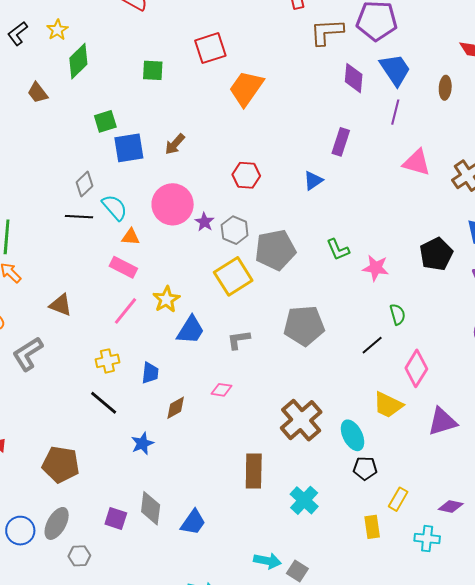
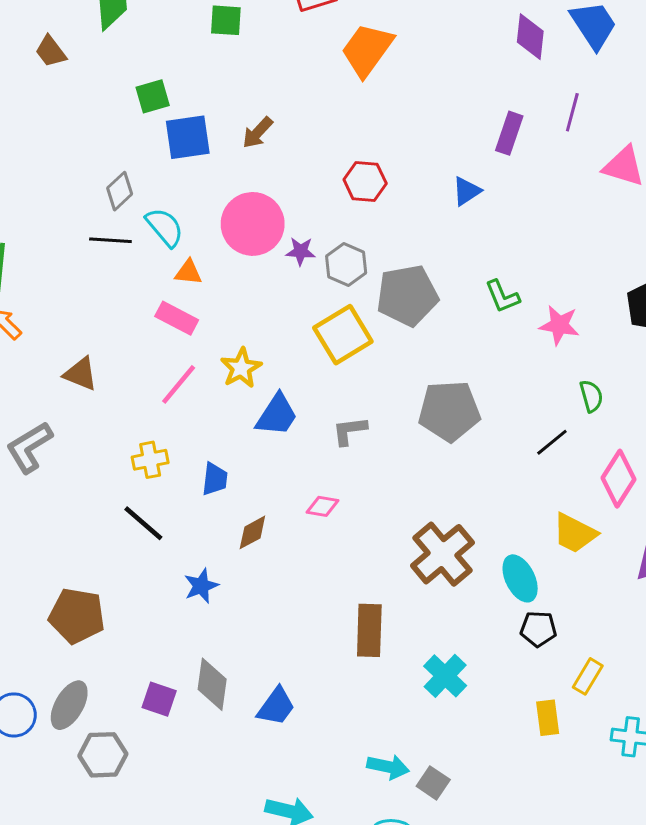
purple line: (395, 112) -> (572, 112), moved
purple star: (204, 222) -> (301, 251), turned -30
gray hexagon: (79, 556) -> (103, 755), size x1.4

